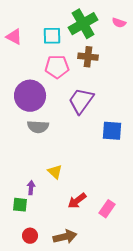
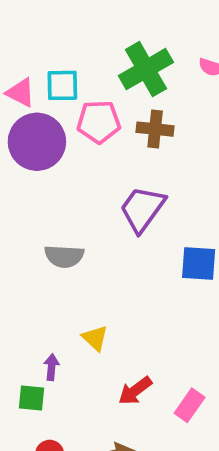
cyan square: (52, 36) -> (62, 85), moved
pink pentagon: (57, 67) -> (99, 122), moved
purple circle: (30, 96) -> (37, 142), moved

